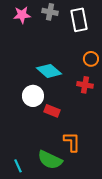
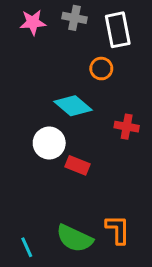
orange circle: (91, 59) -> (101, 69), moved
orange L-shape: (72, 142) -> (118, 229), moved

